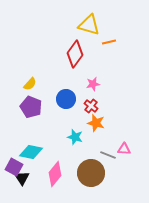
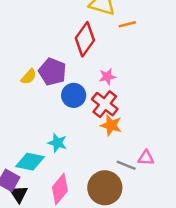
red cross: (91, 106) -> (105, 104), size x1.5
purple pentagon: (31, 107) -> (52, 72), moved
cyan star: (75, 137) -> (57, 143), moved

